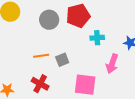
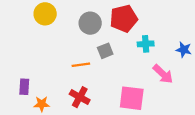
gray square: (62, 60) -> (105, 51), moved
pink arrow: (112, 64) -> (163, 74), turned -66

